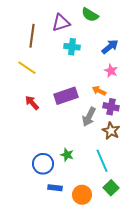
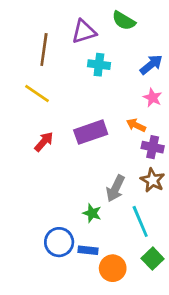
red arrow: (32, 103) -> (44, 142), turned 84
gray arrow: (89, 117) -> (115, 188), moved
blue circle: (43, 164) -> (59, 242), moved
blue rectangle: (55, 188) -> (88, 250), moved

